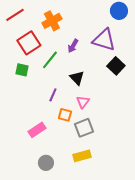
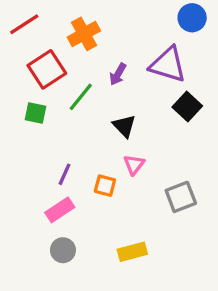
purple line: (53, 95) -> (65, 174), moved
gray square: (84, 128) -> (181, 197), moved
gray circle: (46, 163) -> (63, 250), moved

